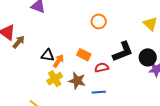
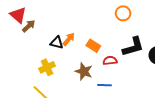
orange circle: (99, 21) -> (123, 13), moved
orange arrow: (58, 61) -> (69, 39), moved
yellow cross: (55, 79) -> (47, 67), moved

